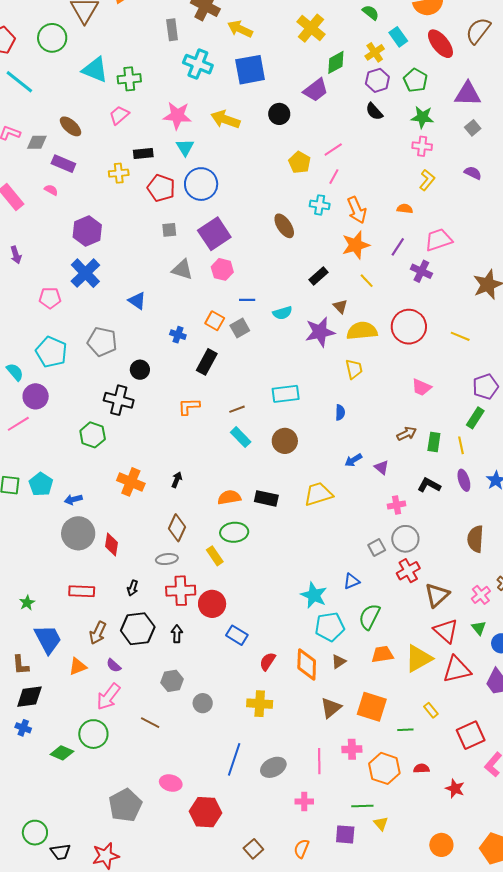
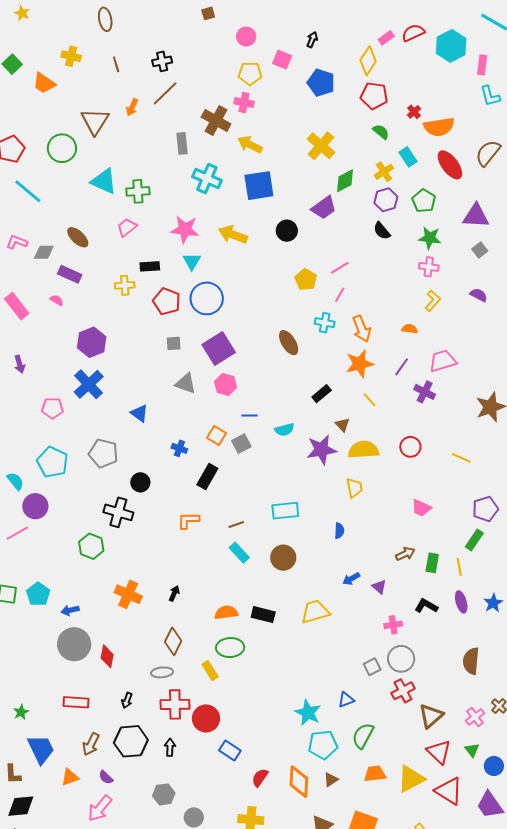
red circle: (409, 327) -> (410, 447), size x0.6
red triangle: (457, 669) -> (449, 791), turned 44

